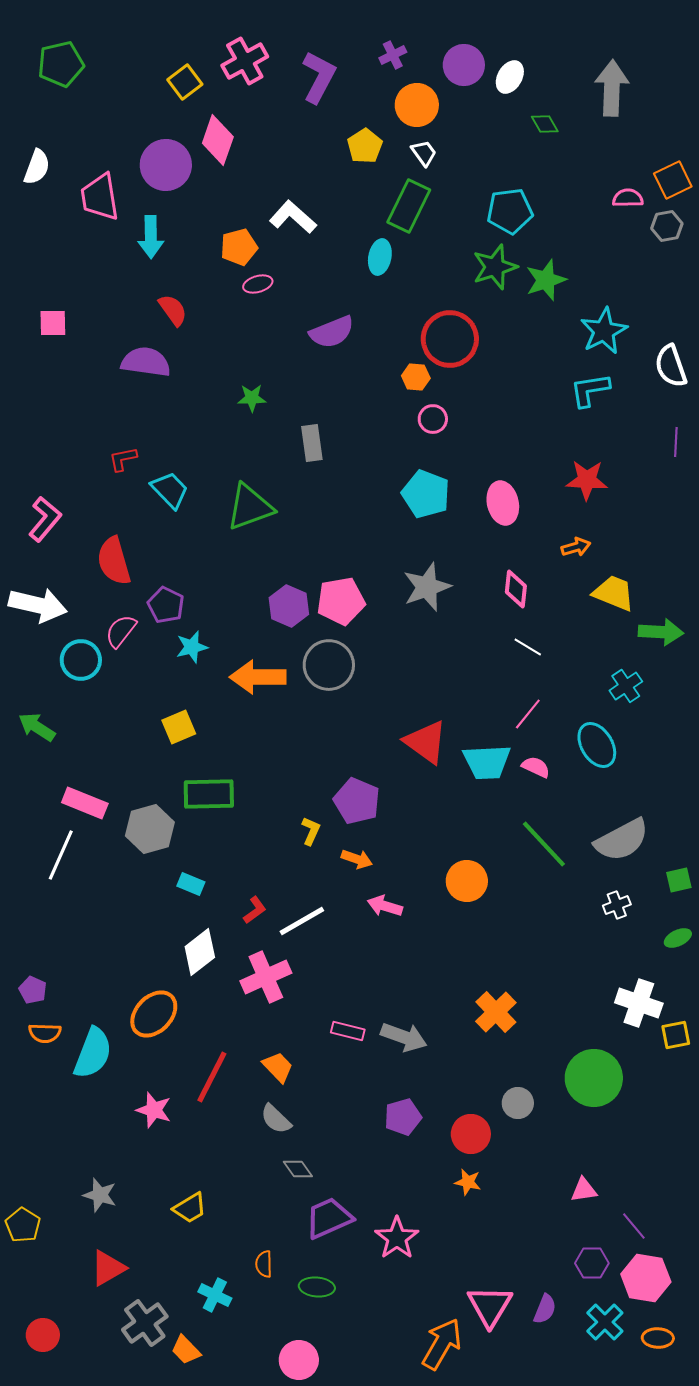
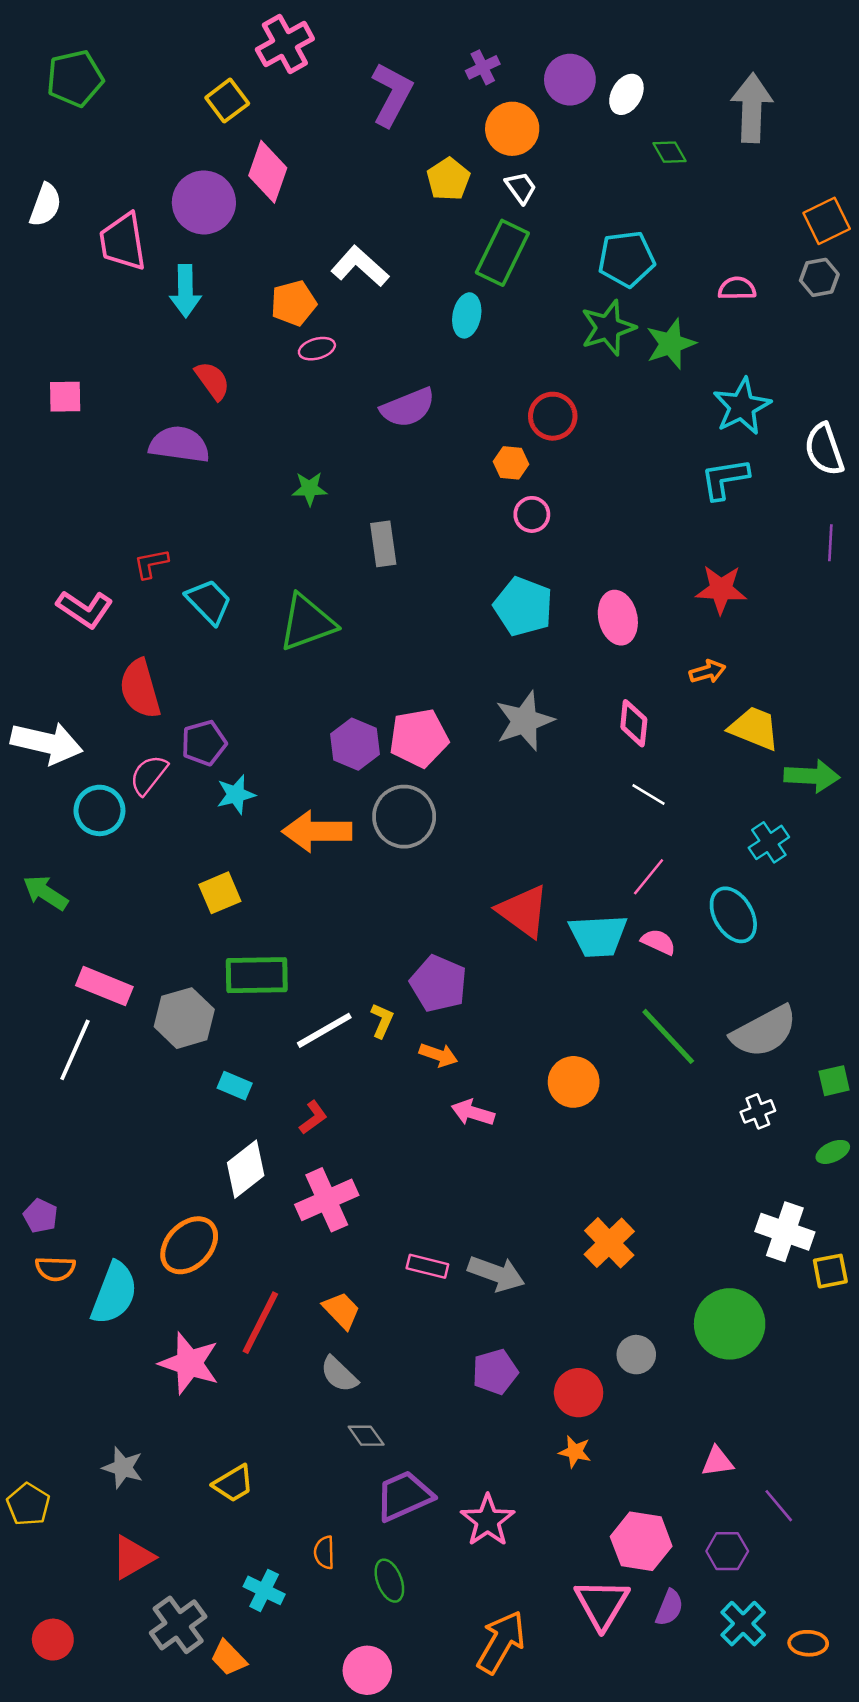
pink cross: (245, 61) -> (285, 44), moved
pink semicircle: (628, 198) -> (737, 288), moved
red circle: (450, 339) -> (553, 416), size x0.7
pink L-shape: (45, 519) -> (85, 609), moved, turned 84
purple pentagon: (166, 605) -> (204, 743), turned 30
white line: (302, 921) -> (324, 1030), moved
pink star: (154, 1110) -> (189, 1363), size x1.4
pink hexagon: (646, 1278) -> (641, 1541), moved
green ellipse: (317, 1287) -> (389, 1581), turned 64
orange arrow: (442, 1344) -> (501, 1642), moved

